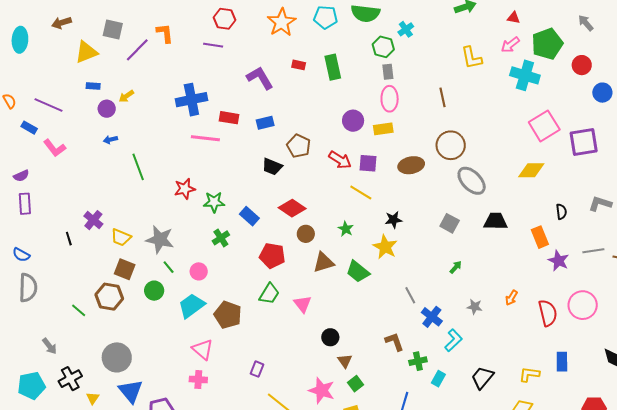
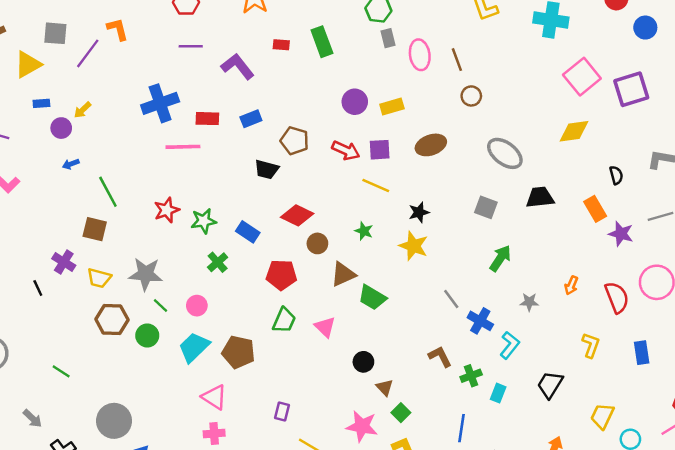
purple line: (213, 45) -> (191, 46), moved
pink ellipse: (390, 99) -> (420, 55), moved
brown circle: (451, 145) -> (471, 96), moved, size x0.6
green arrow: (456, 267) -> (500, 258), size x1.6
brown square: (125, 269) -> (95, 229), moved
green trapezoid: (358, 272) -> (372, 297), moved
brown hexagon: (109, 297) -> (112, 319), moved
yellow L-shape: (529, 374) -> (591, 345), moved, turned 110

